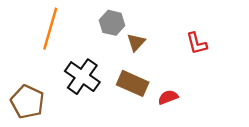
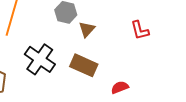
red semicircle: (168, 97) -> (120, 87), moved

